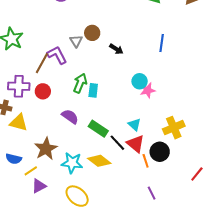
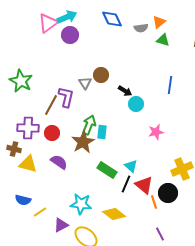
purple L-shape: (57, 55) -> (66, 97), turned 40
cyan circle: (140, 81) -> (136, 104), moved
purple semicircle: (70, 117) -> (59, 162), moved
cyan triangle: (134, 125) -> (131, 166), moved
black line: (117, 143) -> (126, 184), turned 66
brown star: (46, 149) -> (83, 142), moved
yellow diamond: (99, 161) -> (114, 214), moved
purple triangle: (39, 186) -> (61, 225), moved

